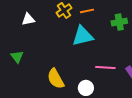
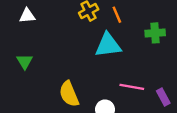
orange line: (87, 11) -> (117, 15), turned 72
white triangle: (28, 19) -> (27, 16), moved

